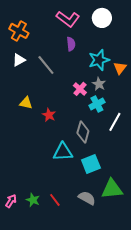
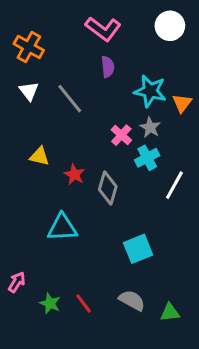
white circle: (102, 18) -> (170, 26), moved
white triangle: (19, 60) -> (29, 91), turned -40
cyan star: (99, 60) -> (150, 91), turned 30
gray diamond: (83, 132) -> (108, 188), moved
cyan triangle: (63, 152) -> (62, 228), moved
green triangle: (112, 189) -> (170, 313), moved, size x0.6
pink arrow: (11, 201) -> (17, 282), moved

